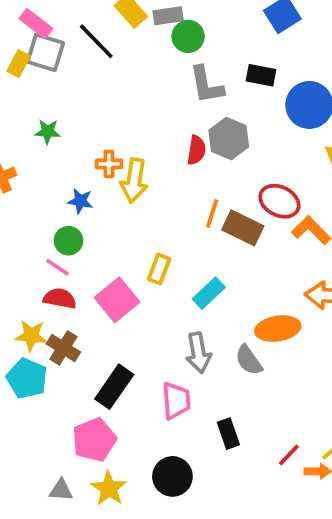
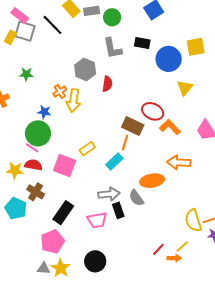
green circle: (188, 36) -> (112, 17), moved
gray hexagon: (229, 139) -> (85, 70), moved
orange cross: (109, 164) -> (60, 92), turned -32
orange line: (212, 214) -> (125, 143), moved
green circle: (68, 241) -> (38, 133), size x1.6
yellow rectangle: (159, 269) -> (87, 149), turned 35
pink square: (117, 300) -> (65, 165), turned -30
yellow star: (31, 336) -> (15, 170), moved
gray arrow: (198, 353) -> (109, 194), turned -85
pink trapezoid: (176, 401) -> (97, 220), turned 85
black rectangle: (228, 434) -> (118, 210), moved
gray triangle: (61, 490) -> (44, 268), moved

